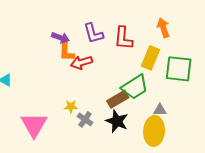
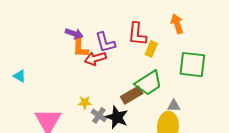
purple L-shape: (93, 33) -> (105, 42), moved
yellow rectangle: (151, 58) -> (151, 49), moved, size x0.7
black star: (117, 121) -> (117, 117), moved

